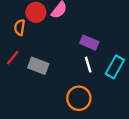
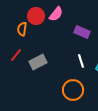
purple rectangle: (89, 43) -> (82, 32), moved
gray rectangle: (38, 66) -> (38, 62), turned -48

